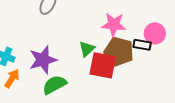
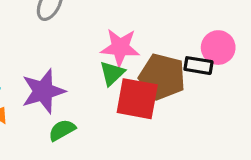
pink star: (114, 25) -> (120, 47), moved
green semicircle: (54, 85) -> (62, 130), size x0.7

